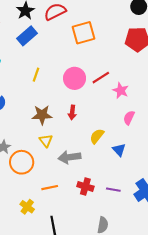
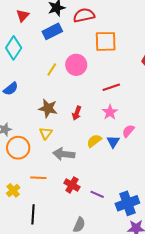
pink circle: (75, 78) -> (76, 65), moved
pink star: (121, 90) -> (110, 112), moved
blue triangle: (119, 150) -> (113, 142), moved

